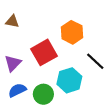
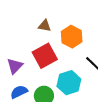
brown triangle: (12, 21) -> (45, 26), moved

